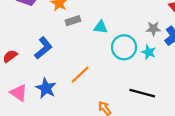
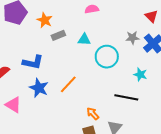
blue L-shape: (43, 48) -> (33, 62), turned 55
cyan star: (149, 52) -> (140, 75), moved
blue star: (46, 88) -> (39, 88), moved

